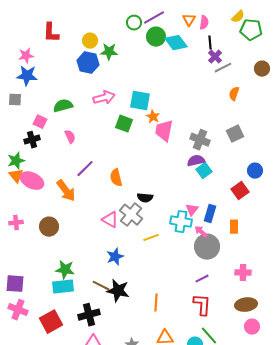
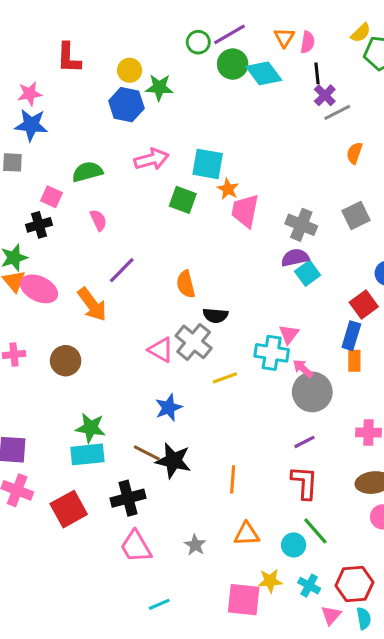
orange semicircle: (116, 178) -> (186, 284), moved
blue rectangle: (210, 214) -> (351, 336), moved

